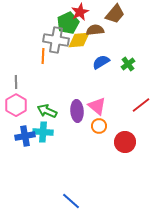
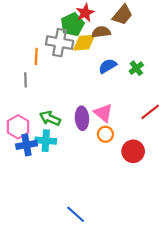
orange line: (43, 56) -> (36, 56), moved
gray line: (16, 82) -> (25, 80), moved
pink hexagon: (16, 105) -> (18, 127), moved

